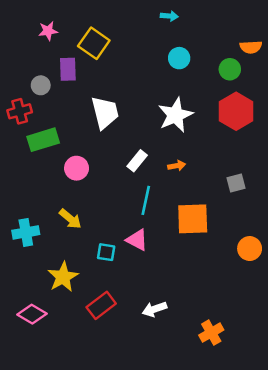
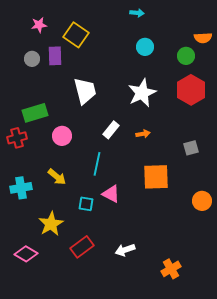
gray circle: (41, 85) -> (32, 59), moved
red cross: (20, 111) -> (17, 138), moved
cyan line: (146, 200) -> (97, 164), moved

